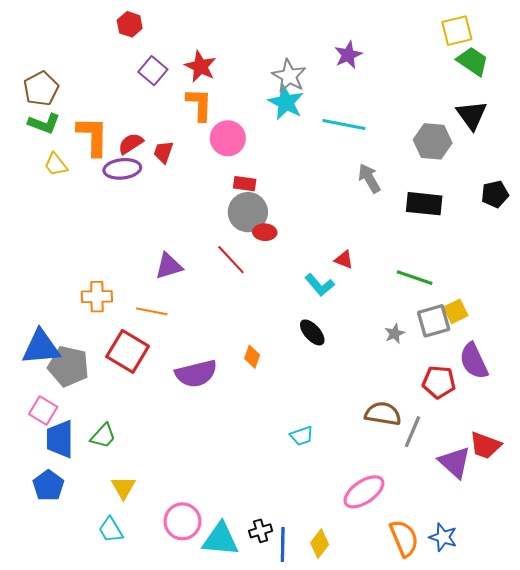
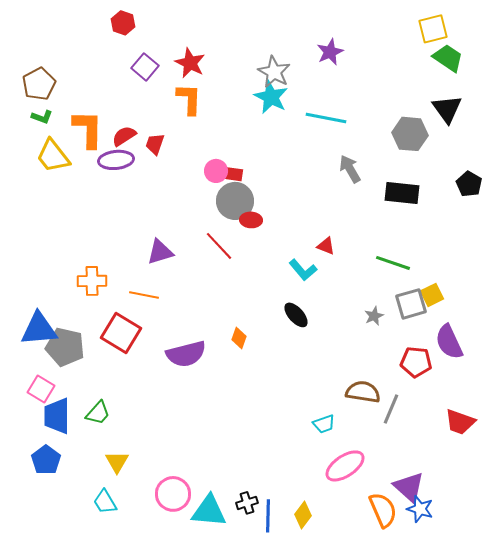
green L-shape: (44, 123) -> (42, 117), size x0.7
pink circle: (228, 138) -> (216, 171), moved, size x0.7
yellow trapezoid: (56, 165) -> (53, 156), size x1.5
black pentagon: (495, 194) -> (469, 184), turned -30
cyan trapezoid: (302, 436) -> (324, 424), moved
purple triangle: (455, 462) -> (409, 487), moved

